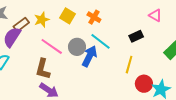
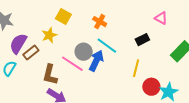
yellow square: (67, 16) -> (63, 17), moved
yellow star: (42, 20) -> (49, 35), moved
brown rectangle: (21, 25) -> (31, 53), moved
pink line: (52, 46) -> (72, 64), moved

